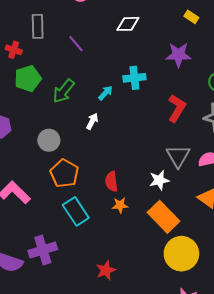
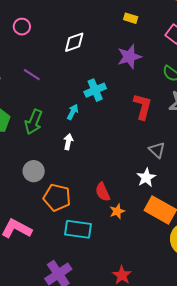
gray triangle: (178, 156) -> (157, 150), size x0.7
cyan rectangle: (76, 211) -> (78, 229), turned -32

